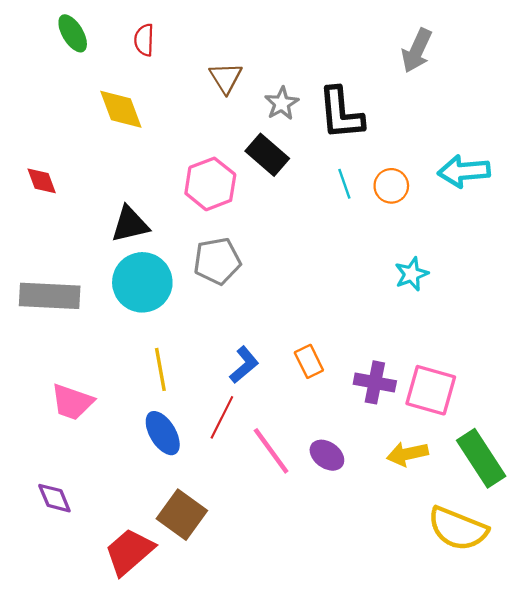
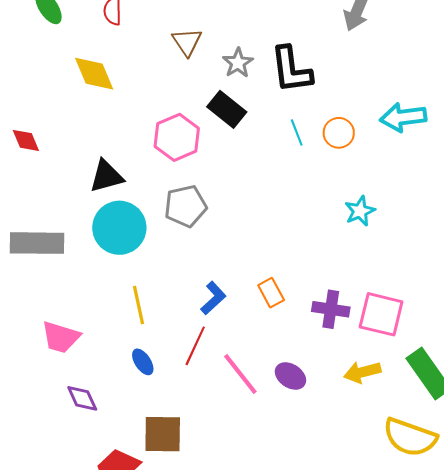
blue ellipse: (163, 433) -> (143, 362), size x0.7
purple diamond: (54, 498) -> (82, 398), moved
brown square: (182, 515) -> (163, 434), turned -33

